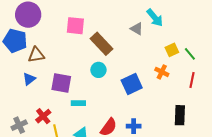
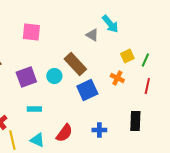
brown rectangle: (102, 44) -> (75, 64), moved
green line: (190, 54) -> (145, 60), turned 64
purple square: (61, 83) -> (26, 77), moved, turned -30
blue cross: (134, 126) -> (99, 130), moved

